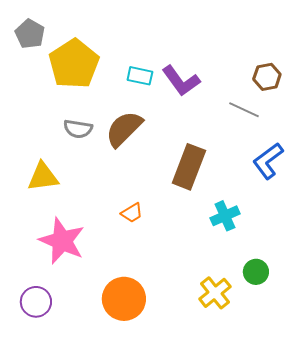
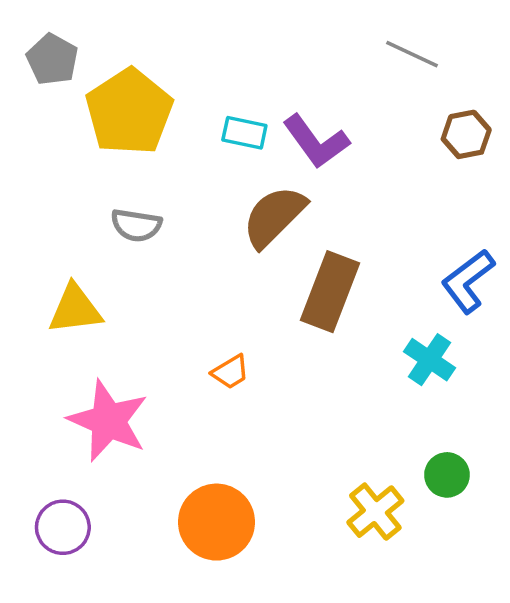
gray line: (244, 110) -> (412, 54), moved
brown semicircle: (124, 129) -> (274, 217), moved
cyan cross: (225, 216) -> (430, 360), moved, turned -32

